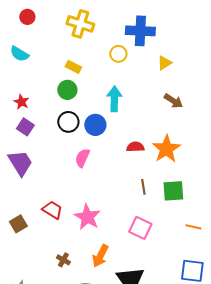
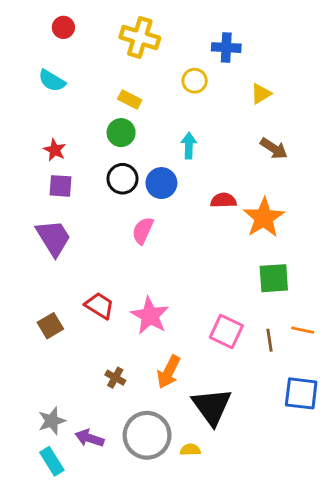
blue cross: (140, 31) -> (226, 48), size x0.7
cyan arrow: (114, 99) -> (189, 146), size x0.7
purple square: (25, 127) -> (61, 186), turned -30
red semicircle: (135, 147) -> (223, 200), moved
brown line: (143, 187) -> (270, 340), moved

